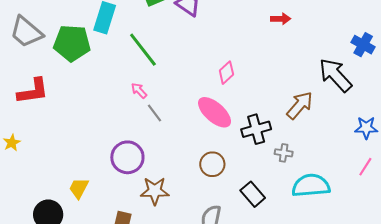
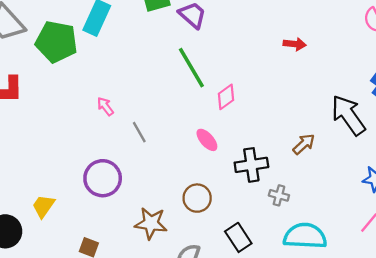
green line: (143, 50) -> (191, 68), moved
pink arrow: (139, 91) -> (105, 106), moved
brown arrow: (300, 105) -> (304, 144), size x0.7
pink ellipse: (215, 112) -> (207, 140), size x0.6
brown star: (155, 191) -> (151, 223), moved

